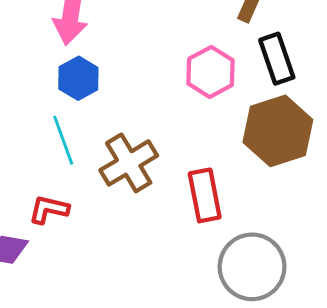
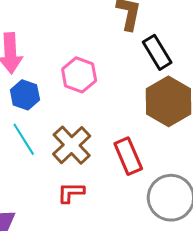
pink hexagon: (210, 72) -> (79, 75), moved
red L-shape: (49, 209) -> (71, 192), moved

